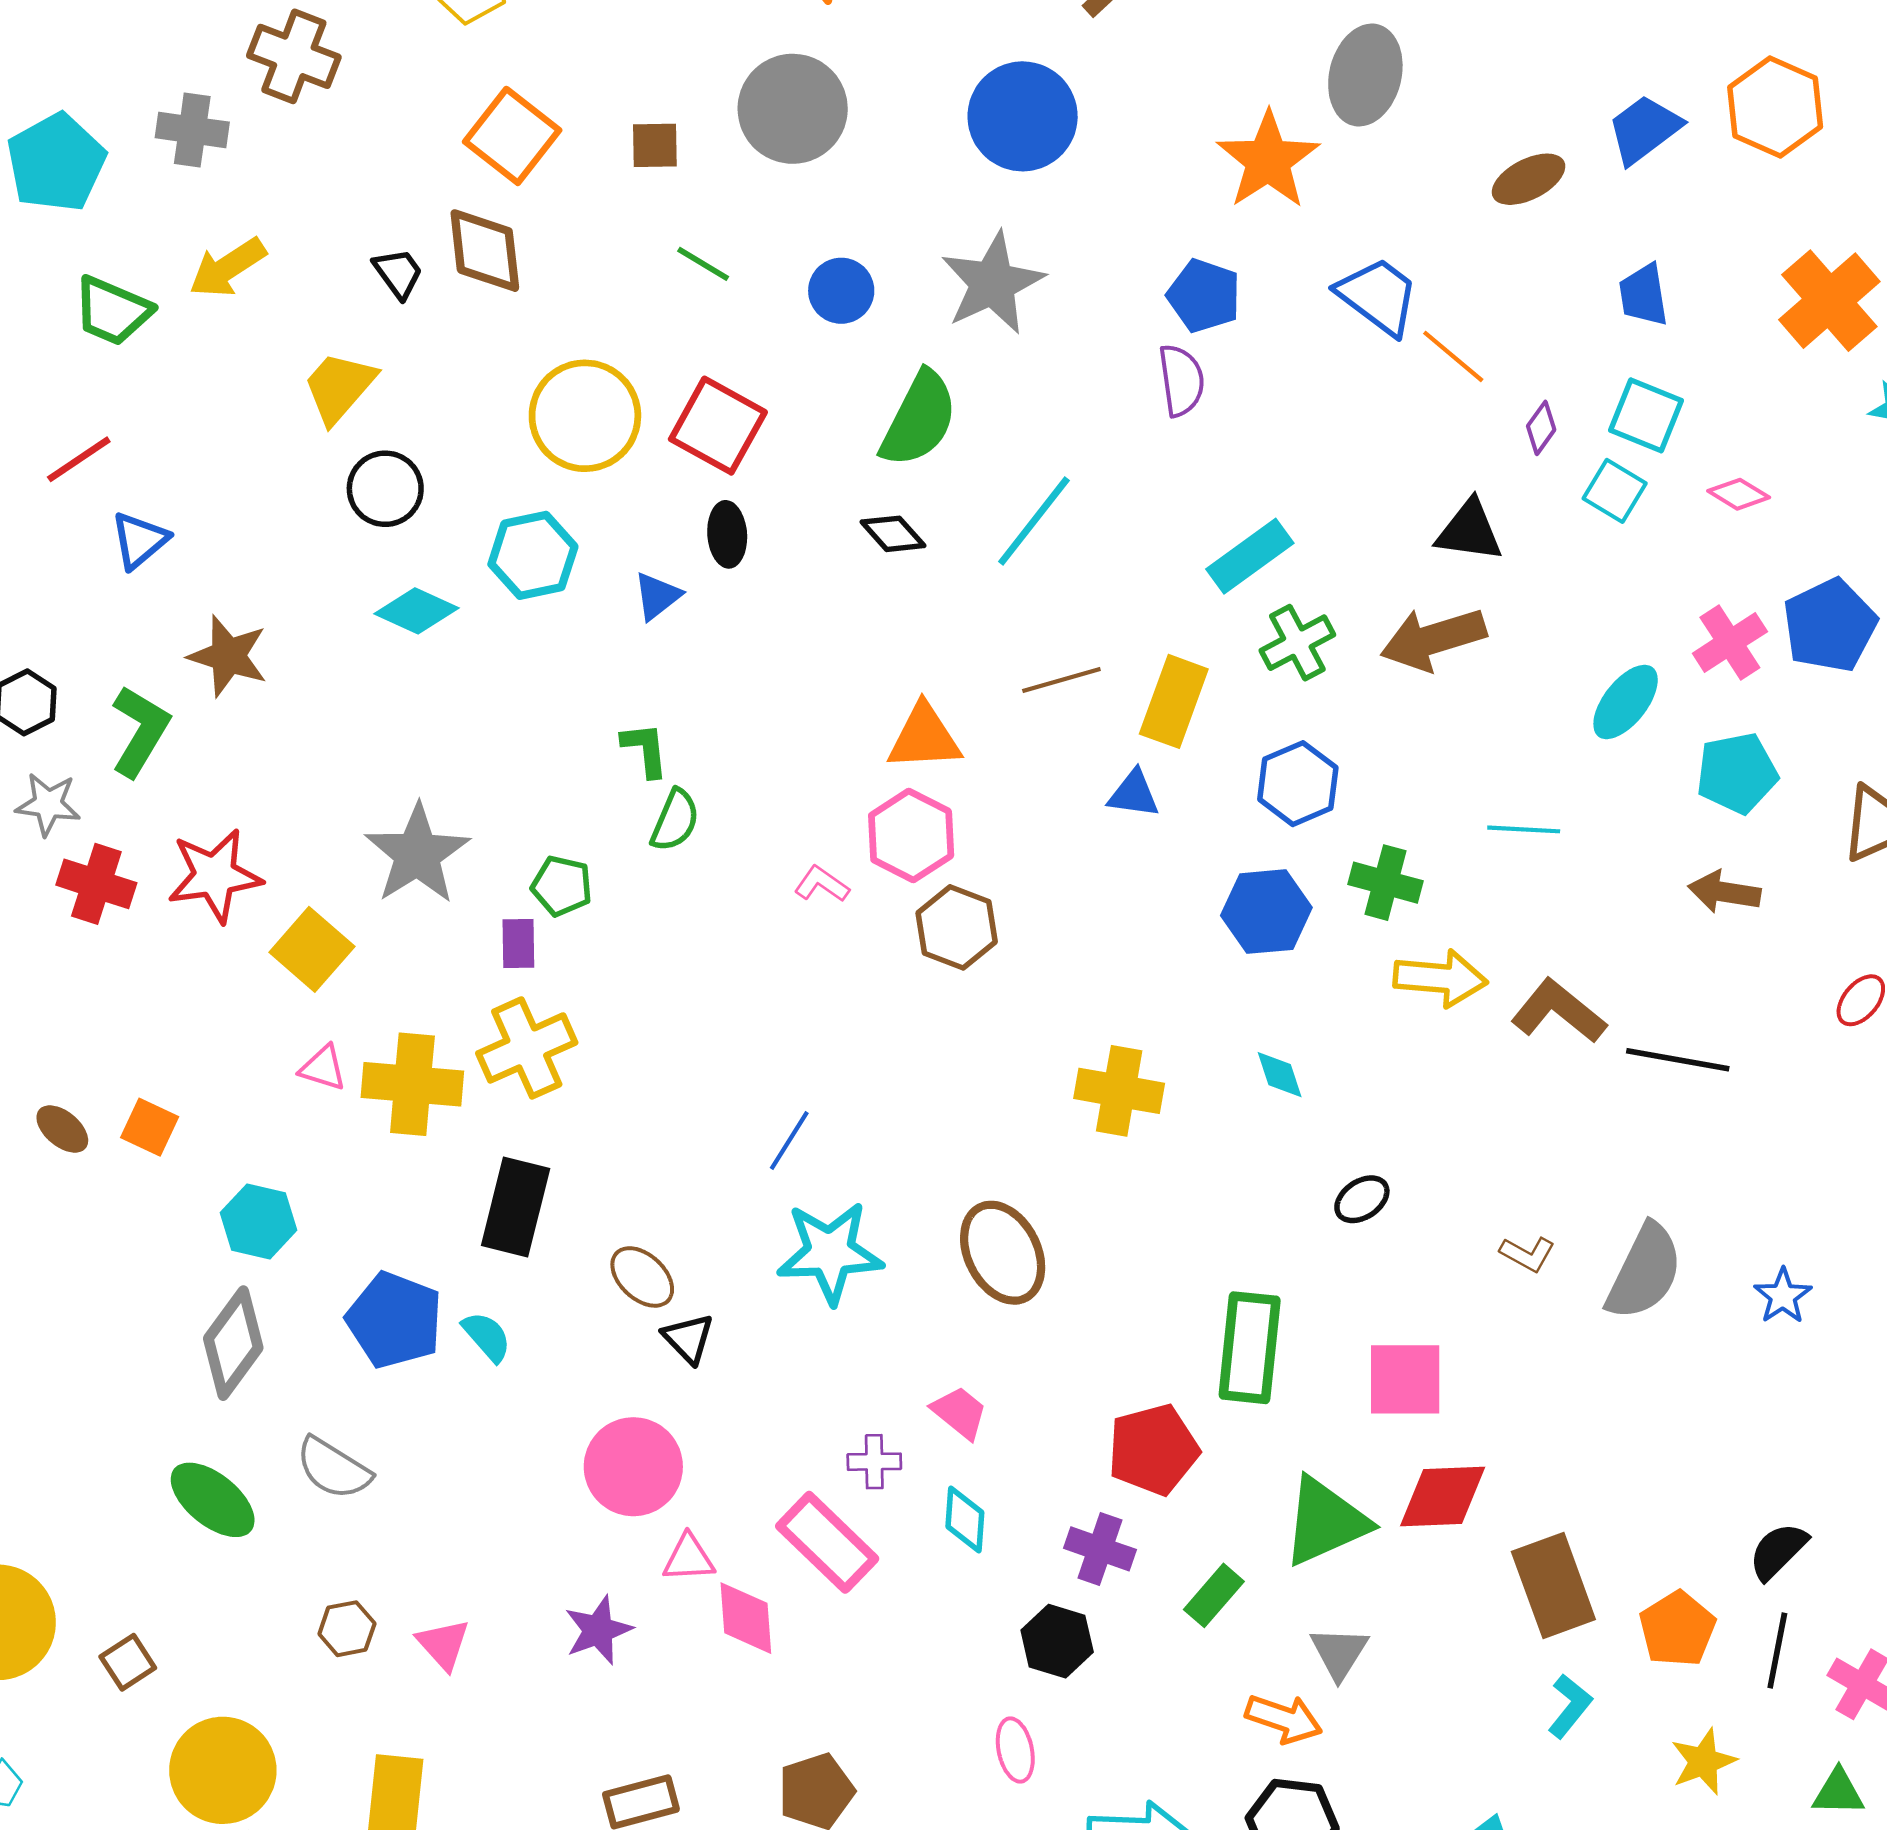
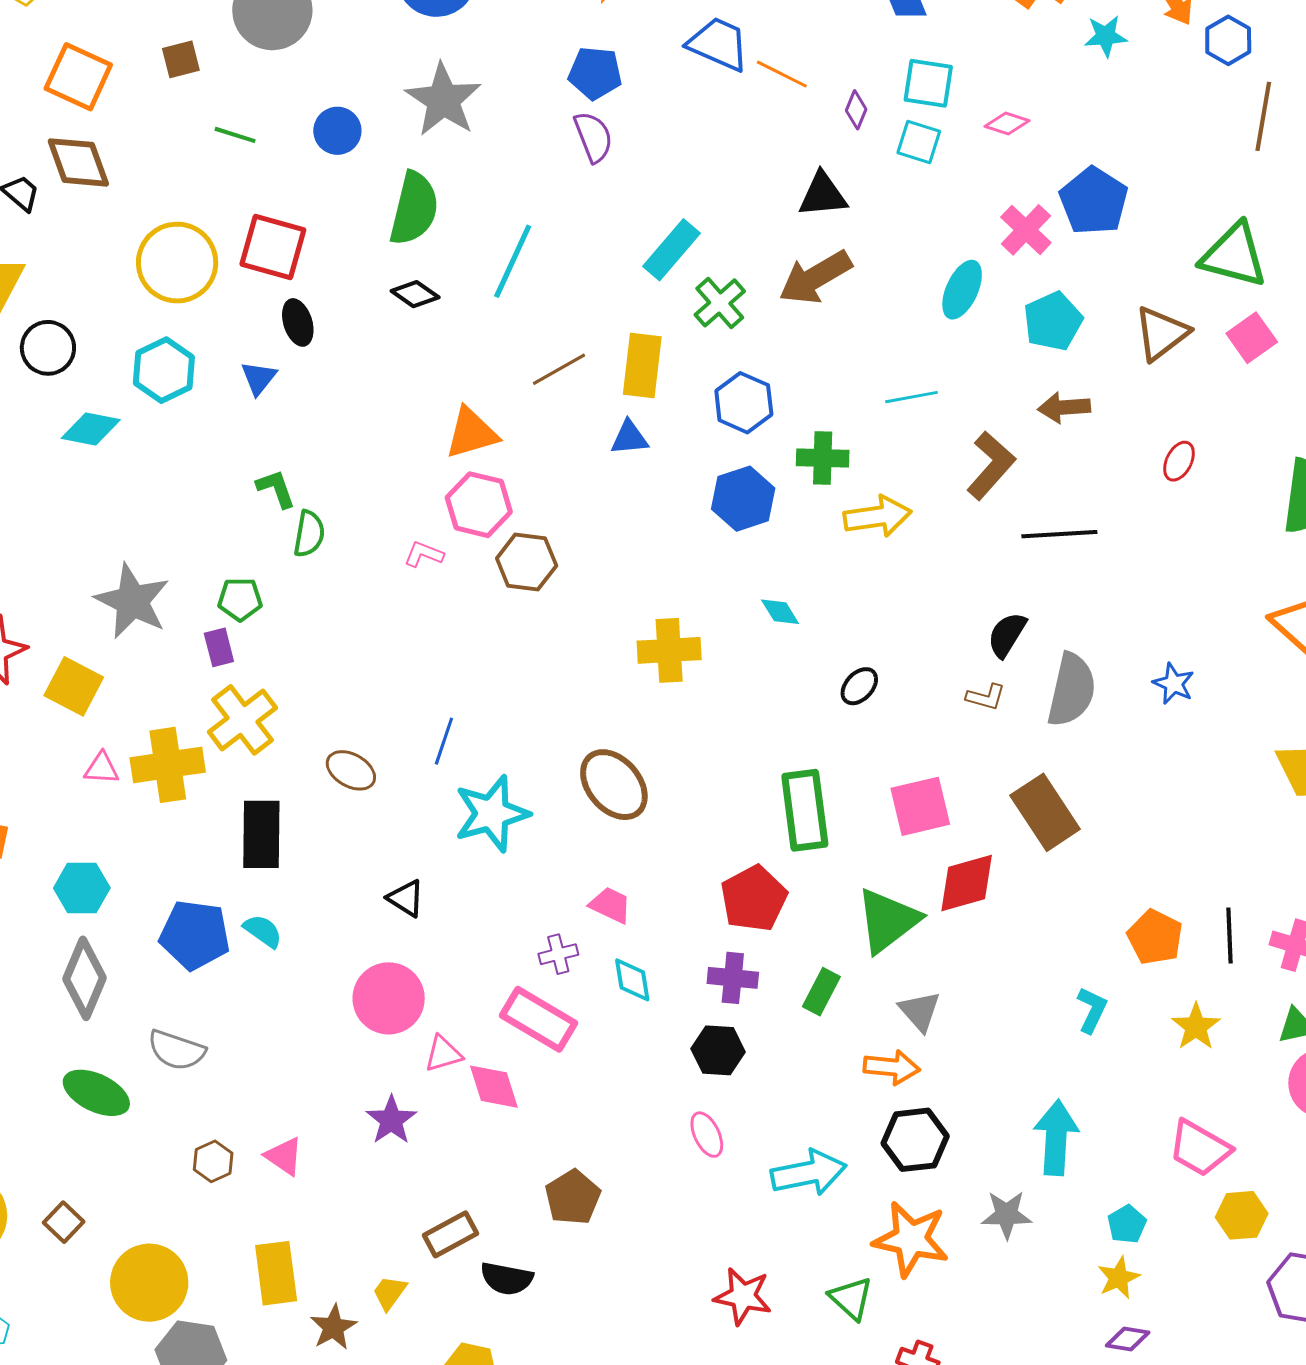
brown L-shape: (1558, 1011) -> (991, 465), moved, turned 106
brown ellipse: (642, 1277) -> (351, 770), moved
black semicircle: (1778, 1551) -> (1007, 635), moved
brown rectangle: (1553, 1586) -> (1045, 812), moved

